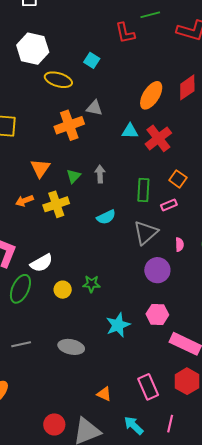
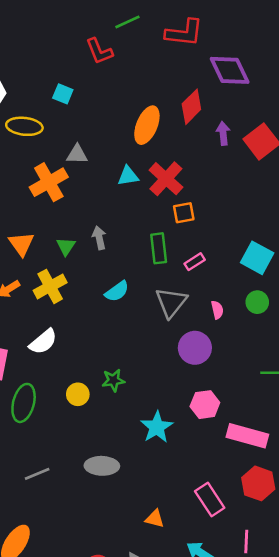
orange square: (178, 179) -> (184, 213), moved, turned -36
white semicircle: (41, 263) -> (43, 342), moved

